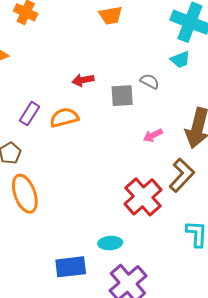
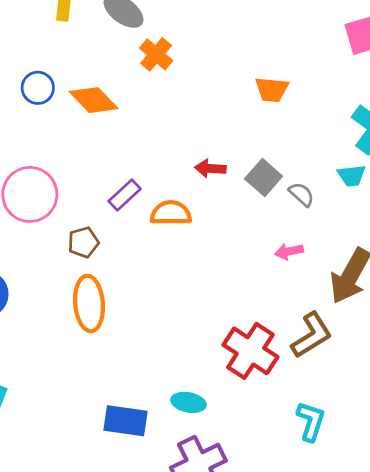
gray square: (122, 96) -> (264, 177), moved, turned 30
pink arrow: (153, 135) -> (289, 251), moved
red cross: (143, 197) -> (250, 351), turned -30

